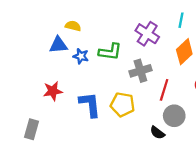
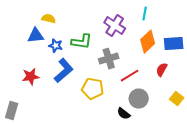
red line: (164, 90) -> (130, 76), turned 42
blue L-shape: (90, 105) -> (64, 71), moved, turned 55

